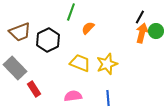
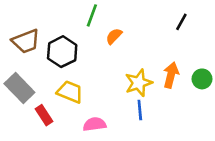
green circle: (156, 31) -> (202, 79), moved
orange arrow: (142, 33) -> (171, 75), moved
yellow trapezoid: (80, 63) -> (70, 92), moved
blue line: (108, 98) -> (140, 110), moved

